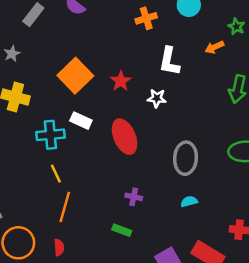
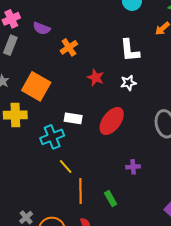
orange cross: (146, 18) -> (69, 47), moved
orange square: (75, 76) -> (36, 86), moved
red ellipse: (125, 137) -> (112, 121), turned 76
green rectangle: (122, 230) -> (111, 199), moved, turned 56

